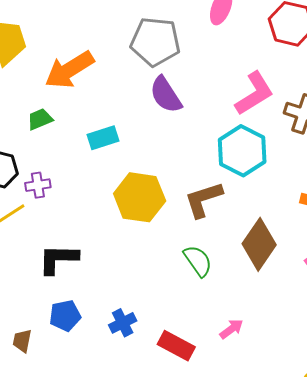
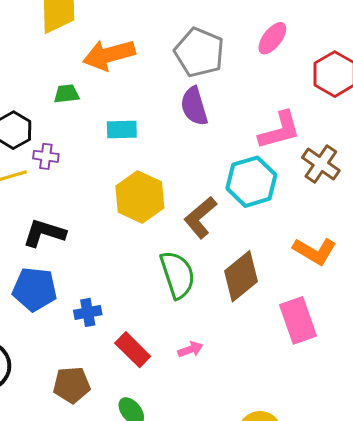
brown L-shape: (203, 200) -> (200, 217), turned -39
green semicircle: (198, 261) -> (178, 275), size x1.4
blue pentagon: (65, 316) -> (35, 289), size x1.4

